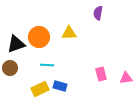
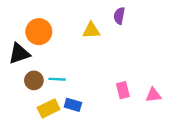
yellow triangle: (69, 33) -> (91, 30), moved
orange circle: (39, 37) -> (39, 32), moved
brown circle: (10, 68) -> (34, 80), moved

